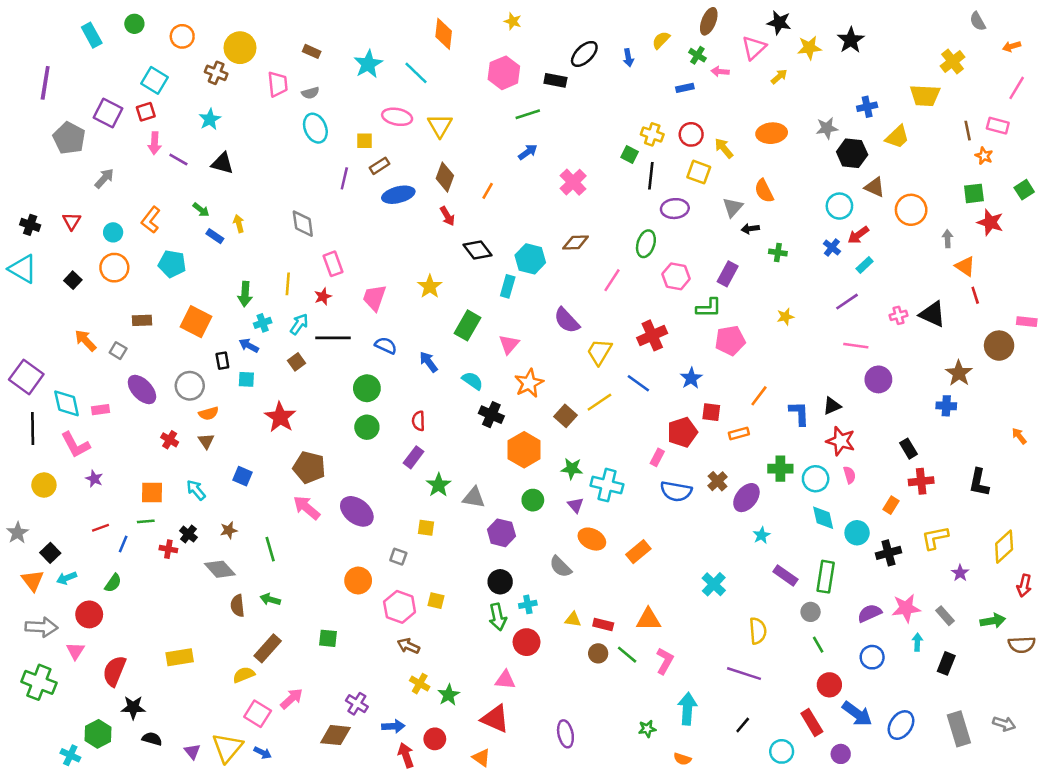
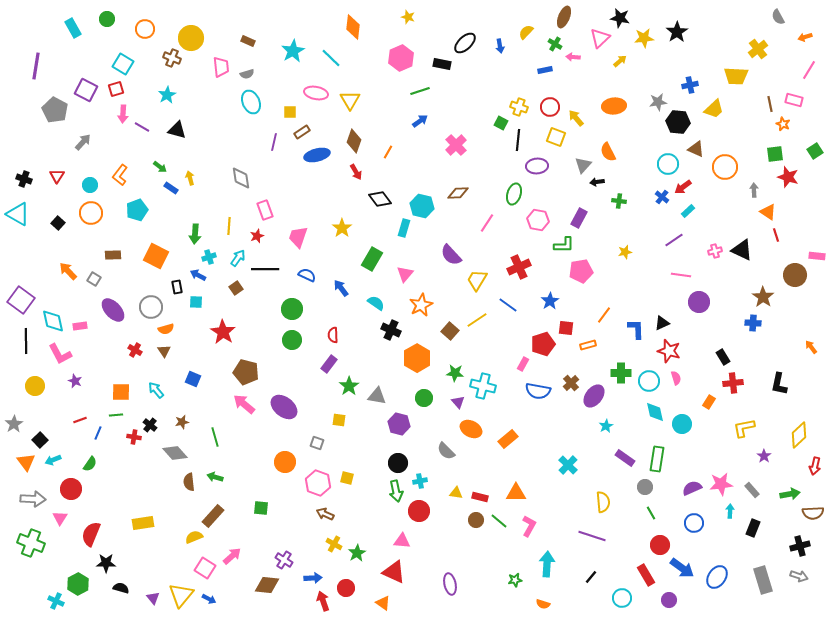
cyan pentagon: (172, 264) -> (137, 210), turned -30
black cross: (888, 553) -> (800, 546), moved

